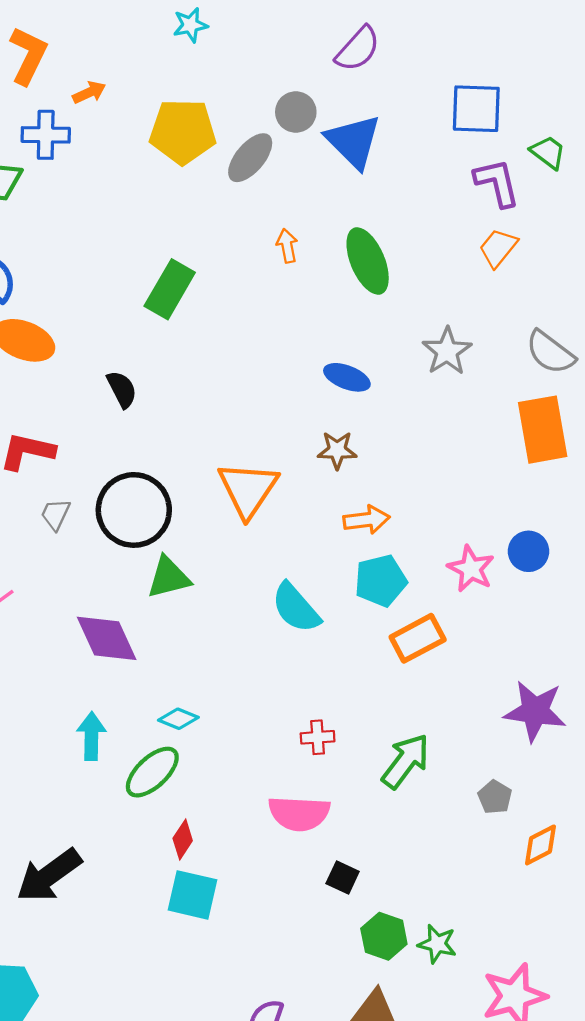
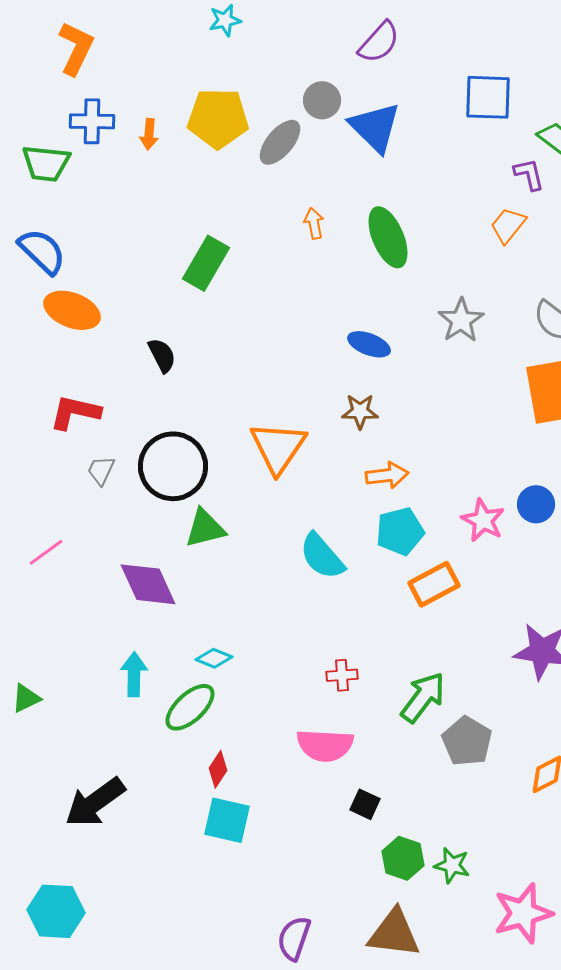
orange arrow: (89, 92) -> (149, 134), moved, turned 120
purple L-shape: (497, 183) -> (529, 174), moved, size x0.7
gray pentagon: (495, 797) -> (467, 741), moved, size x1.6

